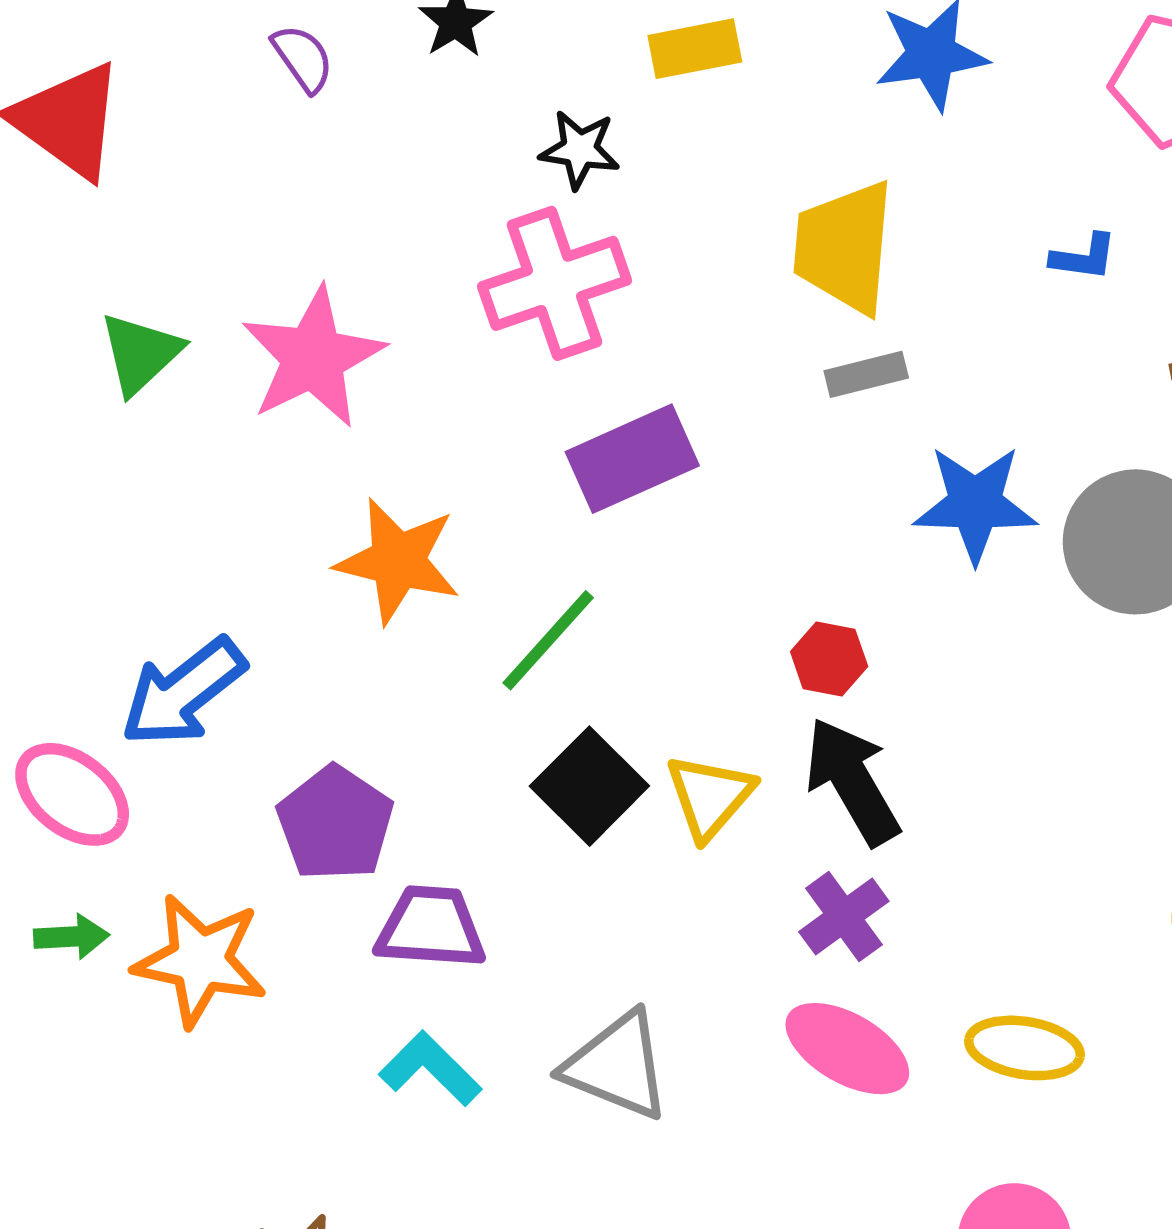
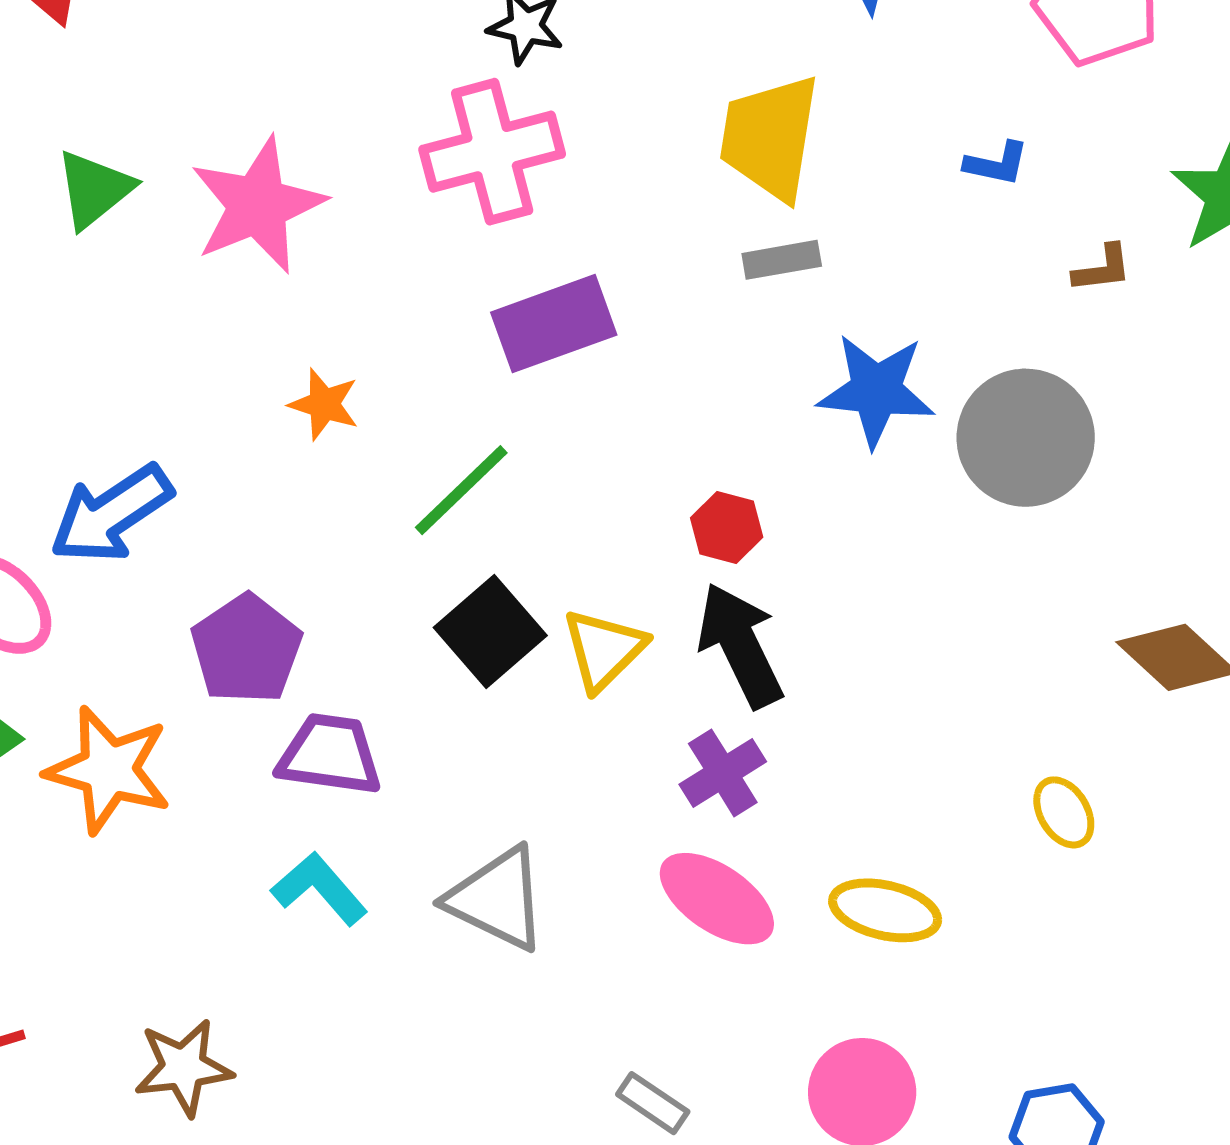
orange star: (398, 561) -> (324, 404), size x0.6

